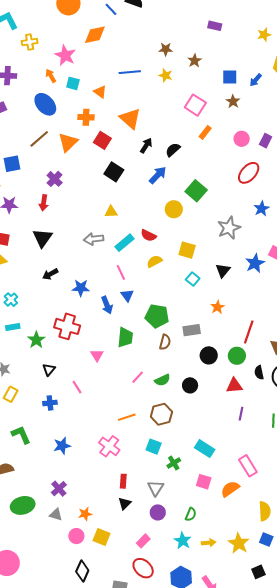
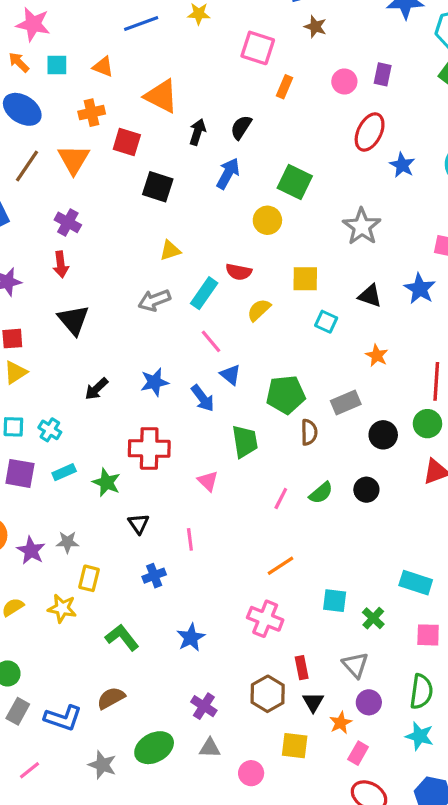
blue star: (261, 209) -> (402, 165), moved
blue star: (255, 263) -> (420, 289), moved
black triangle: (223, 270) -> (370, 296), turned -35
black arrow: (50, 274) -> (96, 389), moved
pink line: (77, 387) -> (190, 539), turned 40
brown hexagon: (161, 414) -> (268, 694), moved
orange star: (85, 514) -> (341, 723), moved
green semicircle: (191, 514) -> (421, 692), size x1.5
yellow square: (101, 537) -> (295, 746), moved

